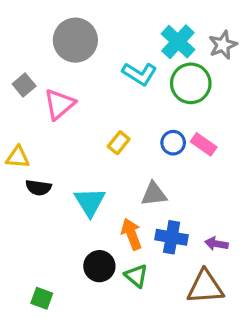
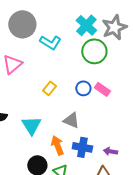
gray star: (223, 45) -> (114, 27), size x1.4
cyan L-shape: (139, 74) -> (50, 42), moved
gray triangle: (154, 194) -> (71, 120), turned 30

